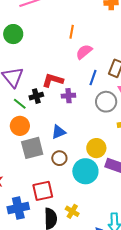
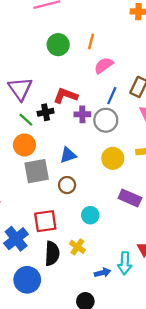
green circle: (13, 34) -> (58, 45), moved
gray circle: (106, 102) -> (106, 120), moved
yellow circle: (96, 148) -> (113, 158), moved
cyan circle: (85, 171) -> (90, 215), moved, size x0.6
blue cross: (18, 208) -> (16, 239), turned -30

